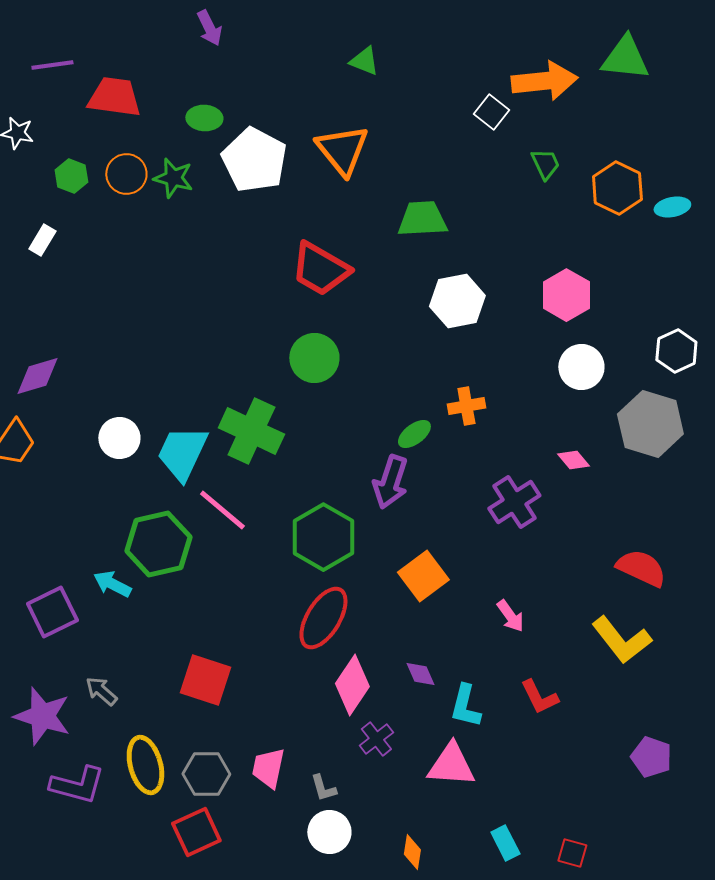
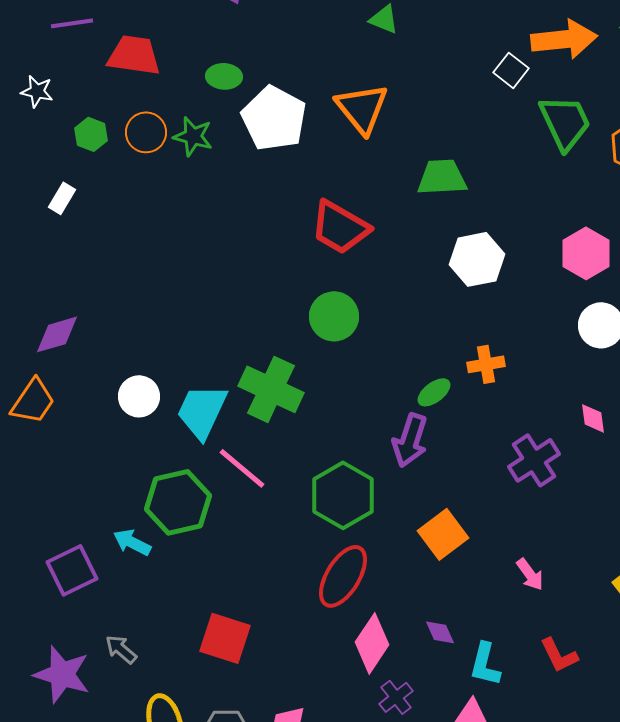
green trapezoid: (545, 164) -> (565, 122), size x1.8
pink diamond: (573, 460) -> (593, 418), turned 32

